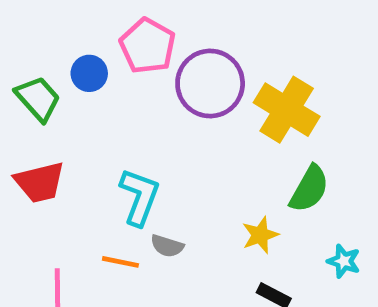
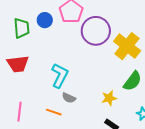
green trapezoid: (38, 99) -> (22, 28), turned 30
orange line: (120, 262) -> (54, 112), moved

